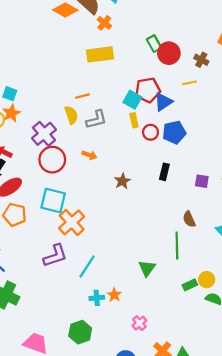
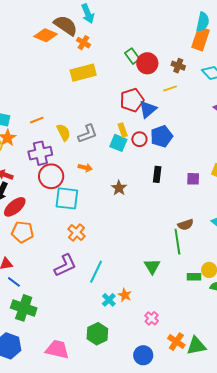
orange line: (82, 96) -> (37, 120), moved
cyan square: (132, 100) -> (118, 143), moved
purple cross: (44, 134) -> (40, 153), turned 35
cyan square: (53, 201) -> (67, 198), moved
brown semicircle: (189, 219) -> (186, 225), moved, turned -77
orange cross: (72, 222) -> (76, 233), size x0.7
green rectangle: (190, 285) -> (194, 277), turned 32
cyan cross: (97, 298) -> (109, 300), turned -32

